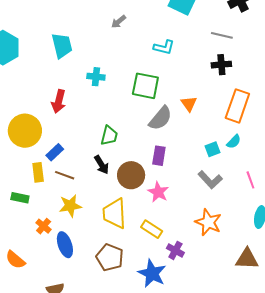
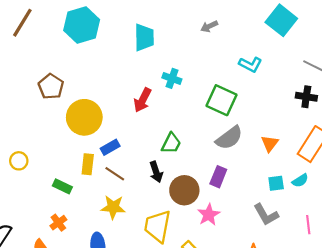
red arrow: (59, 101) -> (143, 100), moved
orange triangle: (189, 104) -> (270, 144), moved
orange cross: (44, 226) -> (58, 223), moved

